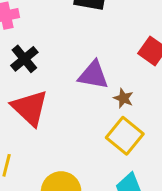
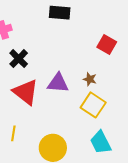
purple triangle: (93, 75) -> (58, 83), moved

